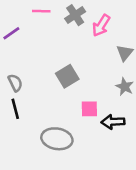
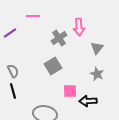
gray cross: (75, 15) -> (59, 38), moved
pink arrow: (101, 25) -> (79, 27), turned -36

